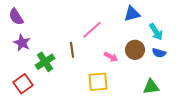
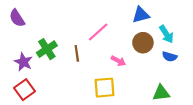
purple star: (22, 43) -> (23, 62), moved
brown circle: (135, 50) -> (143, 43), moved
green cross: (45, 62) -> (47, 49), moved

